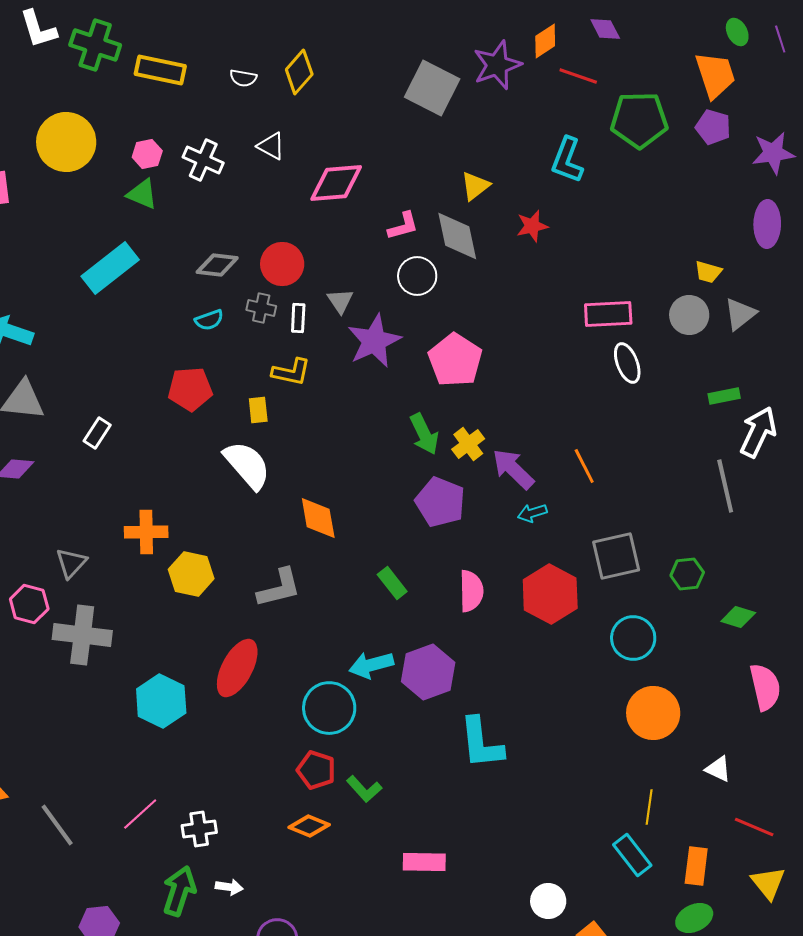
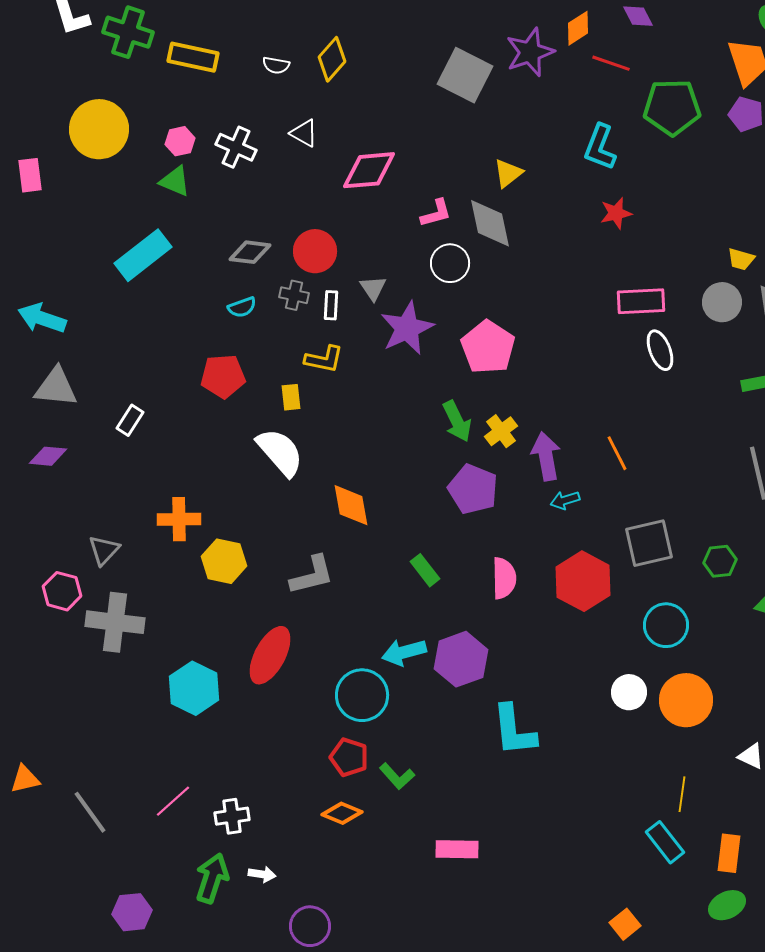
red star: (532, 226) -> (616, 213), moved
purple arrow: (513, 469) -> (546, 456), turned 36
white circle: (548, 901) -> (629, 692), moved

